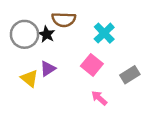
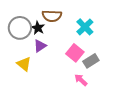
purple triangle: (48, 69) -> (40, 46), moved
gray rectangle: (130, 75) -> (91, 61), moved

